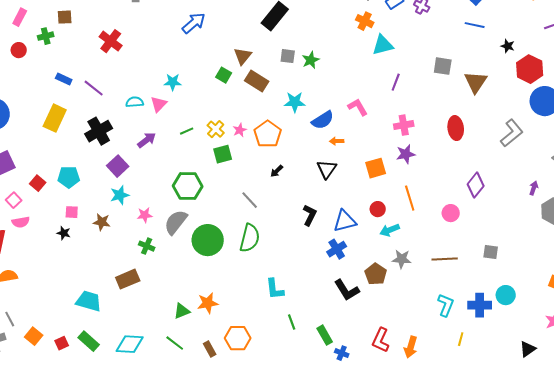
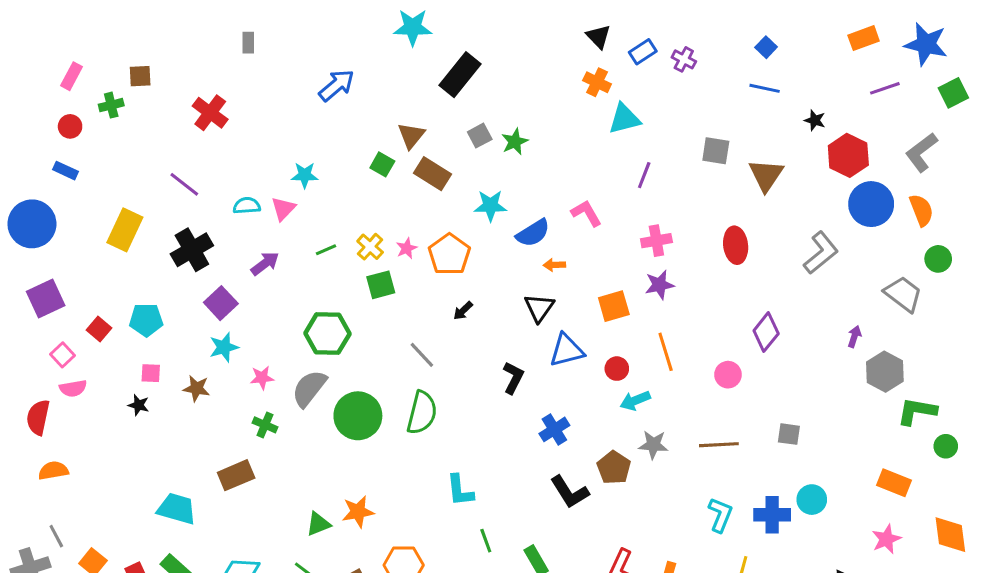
gray square: (288, 56) -> (480, 136), turned -35
blue rectangle: (64, 79) -> (65, 171), moved
blue triangle: (345, 221) -> (567, 350), moved

